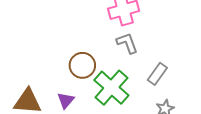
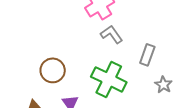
brown circle: (82, 65) -> (53, 70), moved

